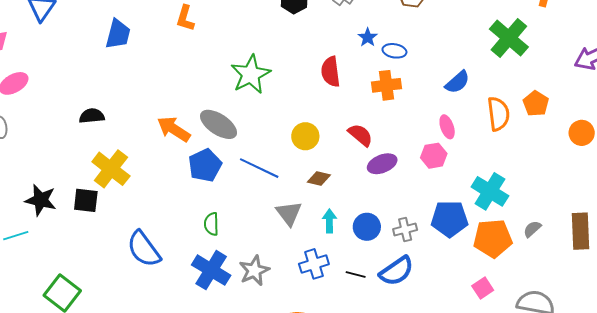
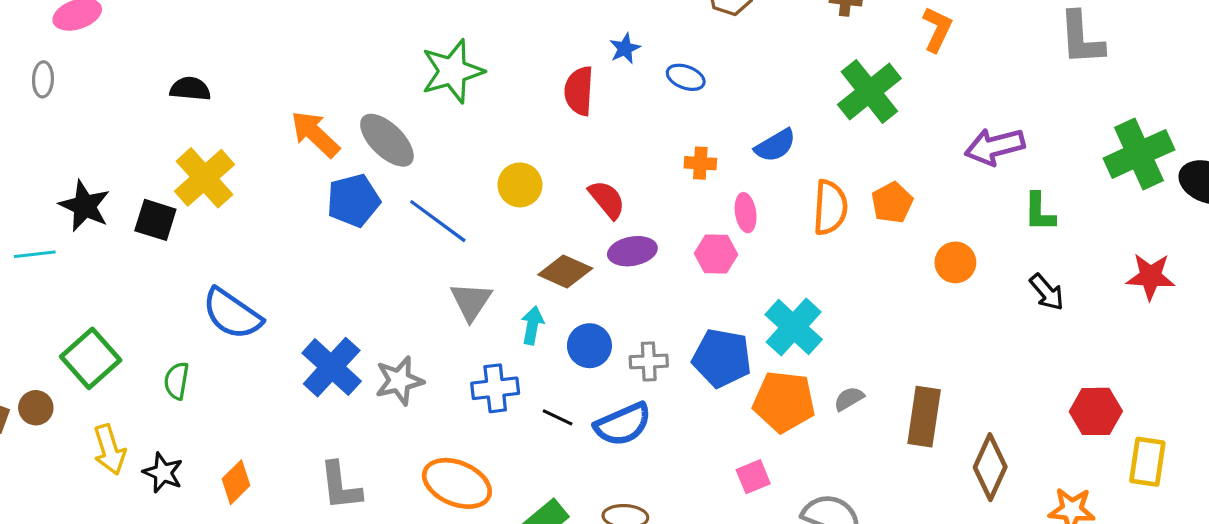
blue star: (368, 37) -> (625, 48), moved
orange cross: (386, 85) -> (700, 163), moved, size x0.7
brown diamond: (319, 179) -> (565, 272), moved, size x1.4
green semicircle: (211, 224) -> (177, 381), moved
blue semicircle: (144, 249) -> (232, 314), turned -30

